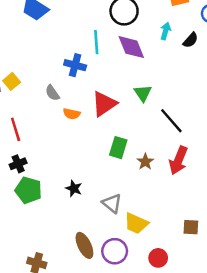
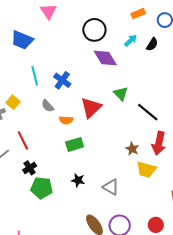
cyan arrow: (165, 31) -> (131, 40), turned 40
cyan line: (96, 42) -> (35, 76), moved
blue cross: (75, 65) -> (62, 80), turned 30
green rectangle: (118, 148) -> (75, 144), moved, turned 66
yellow trapezoid: (136, 223) -> (146, 170), moved

